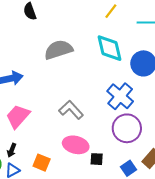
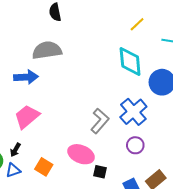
gray semicircle: (59, 50) -> (47, 50), moved
gray L-shape: (71, 110) -> (100, 121), moved, turned 75
purple circle: (127, 128) -> (135, 145), size x0.6

